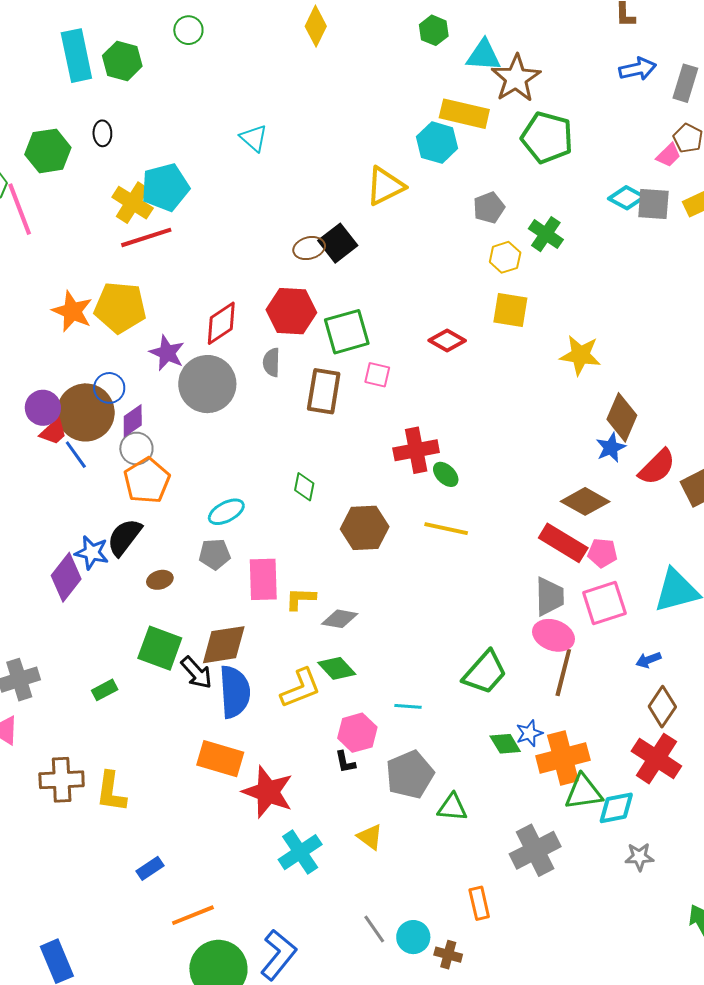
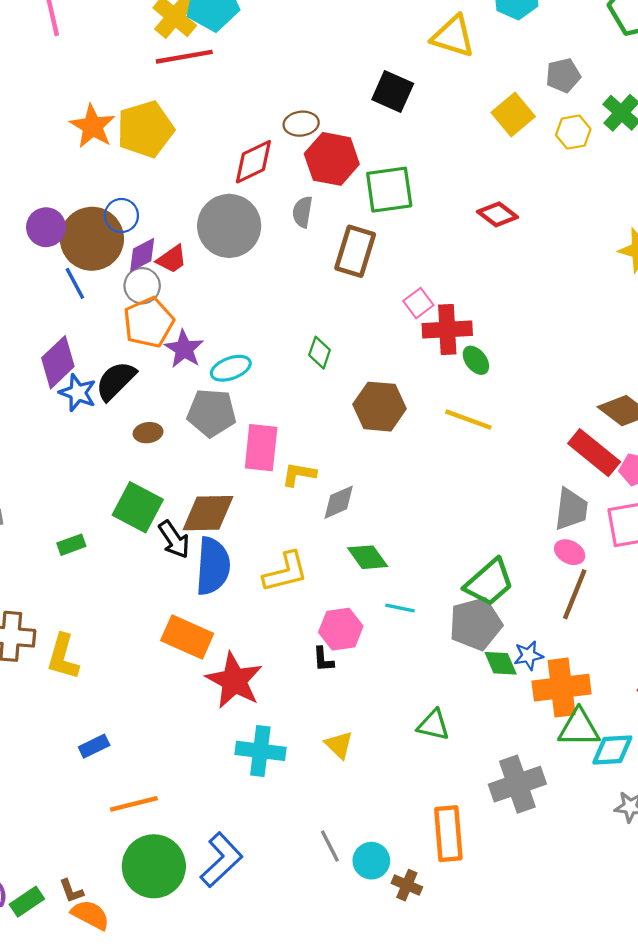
yellow triangle: (385, 186) -> (453, 36), turned 36
black square: (338, 243) -> (393, 92), turned -36
brown ellipse: (309, 248) -> (301, 124), moved
yellow pentagon: (120, 307) -> (145, 129), turned -30
yellow square: (510, 310) -> (513, 114), moved, turned 33
purple star: (167, 353) -> (184, 349), moved
pink square: (377, 375) -> (418, 303), moved, turned 32
red trapezoid: (53, 432) -> (172, 259), moved
gray pentagon: (215, 554) -> (212, 413), size x1.4
purple diamond: (66, 577) -> (58, 362), moved
gray diamond: (340, 619) -> (339, 502), turned -42
pink ellipse: (553, 635) -> (570, 552), size x0.7
green diamond: (337, 668) -> (368, 557), moved
gray pentagon: (410, 775) -> (476, 624), moved
cyan cross: (300, 852) -> (260, 751), turned 33
orange rectangle: (479, 903) -> (448, 834), size x1.5

